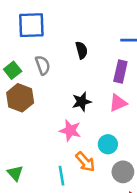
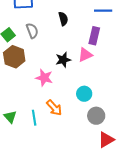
pink triangle: (118, 103) -> (85, 55), moved
pink star: (70, 130) -> (44, 78), moved
orange arrow: (85, 162) -> (54, 108), moved
cyan line: (61, 176) -> (34, 118), moved

